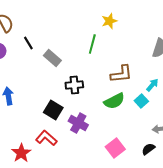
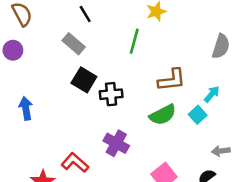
black line: (28, 43) -> (85, 14), moved
gray rectangle: (52, 58) -> (74, 44), moved
black square: (53, 110) -> (84, 80), moved

